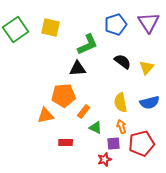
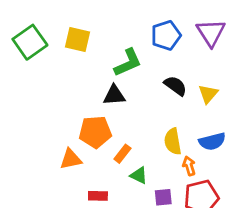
orange arrow: (122, 126) -> (189, 166), moved

